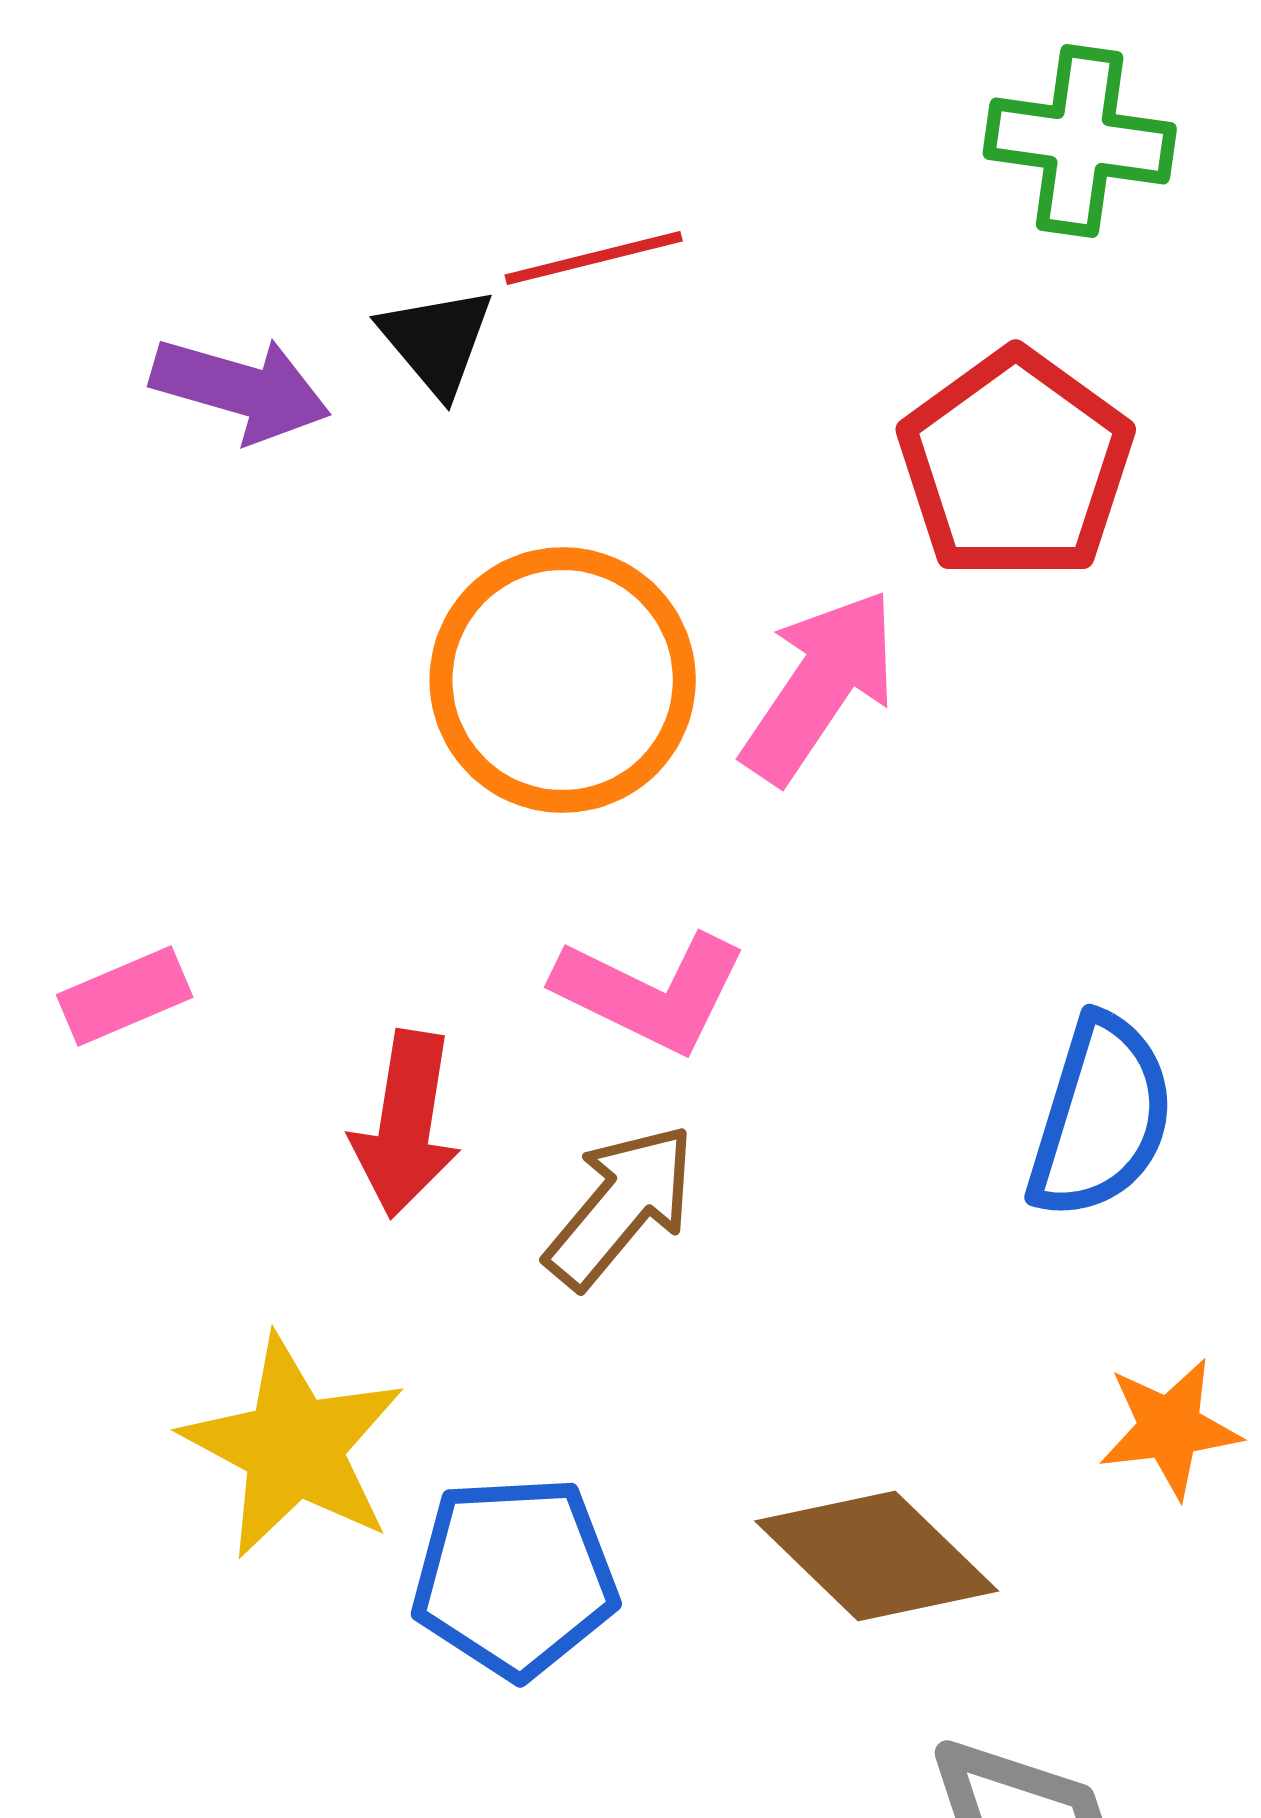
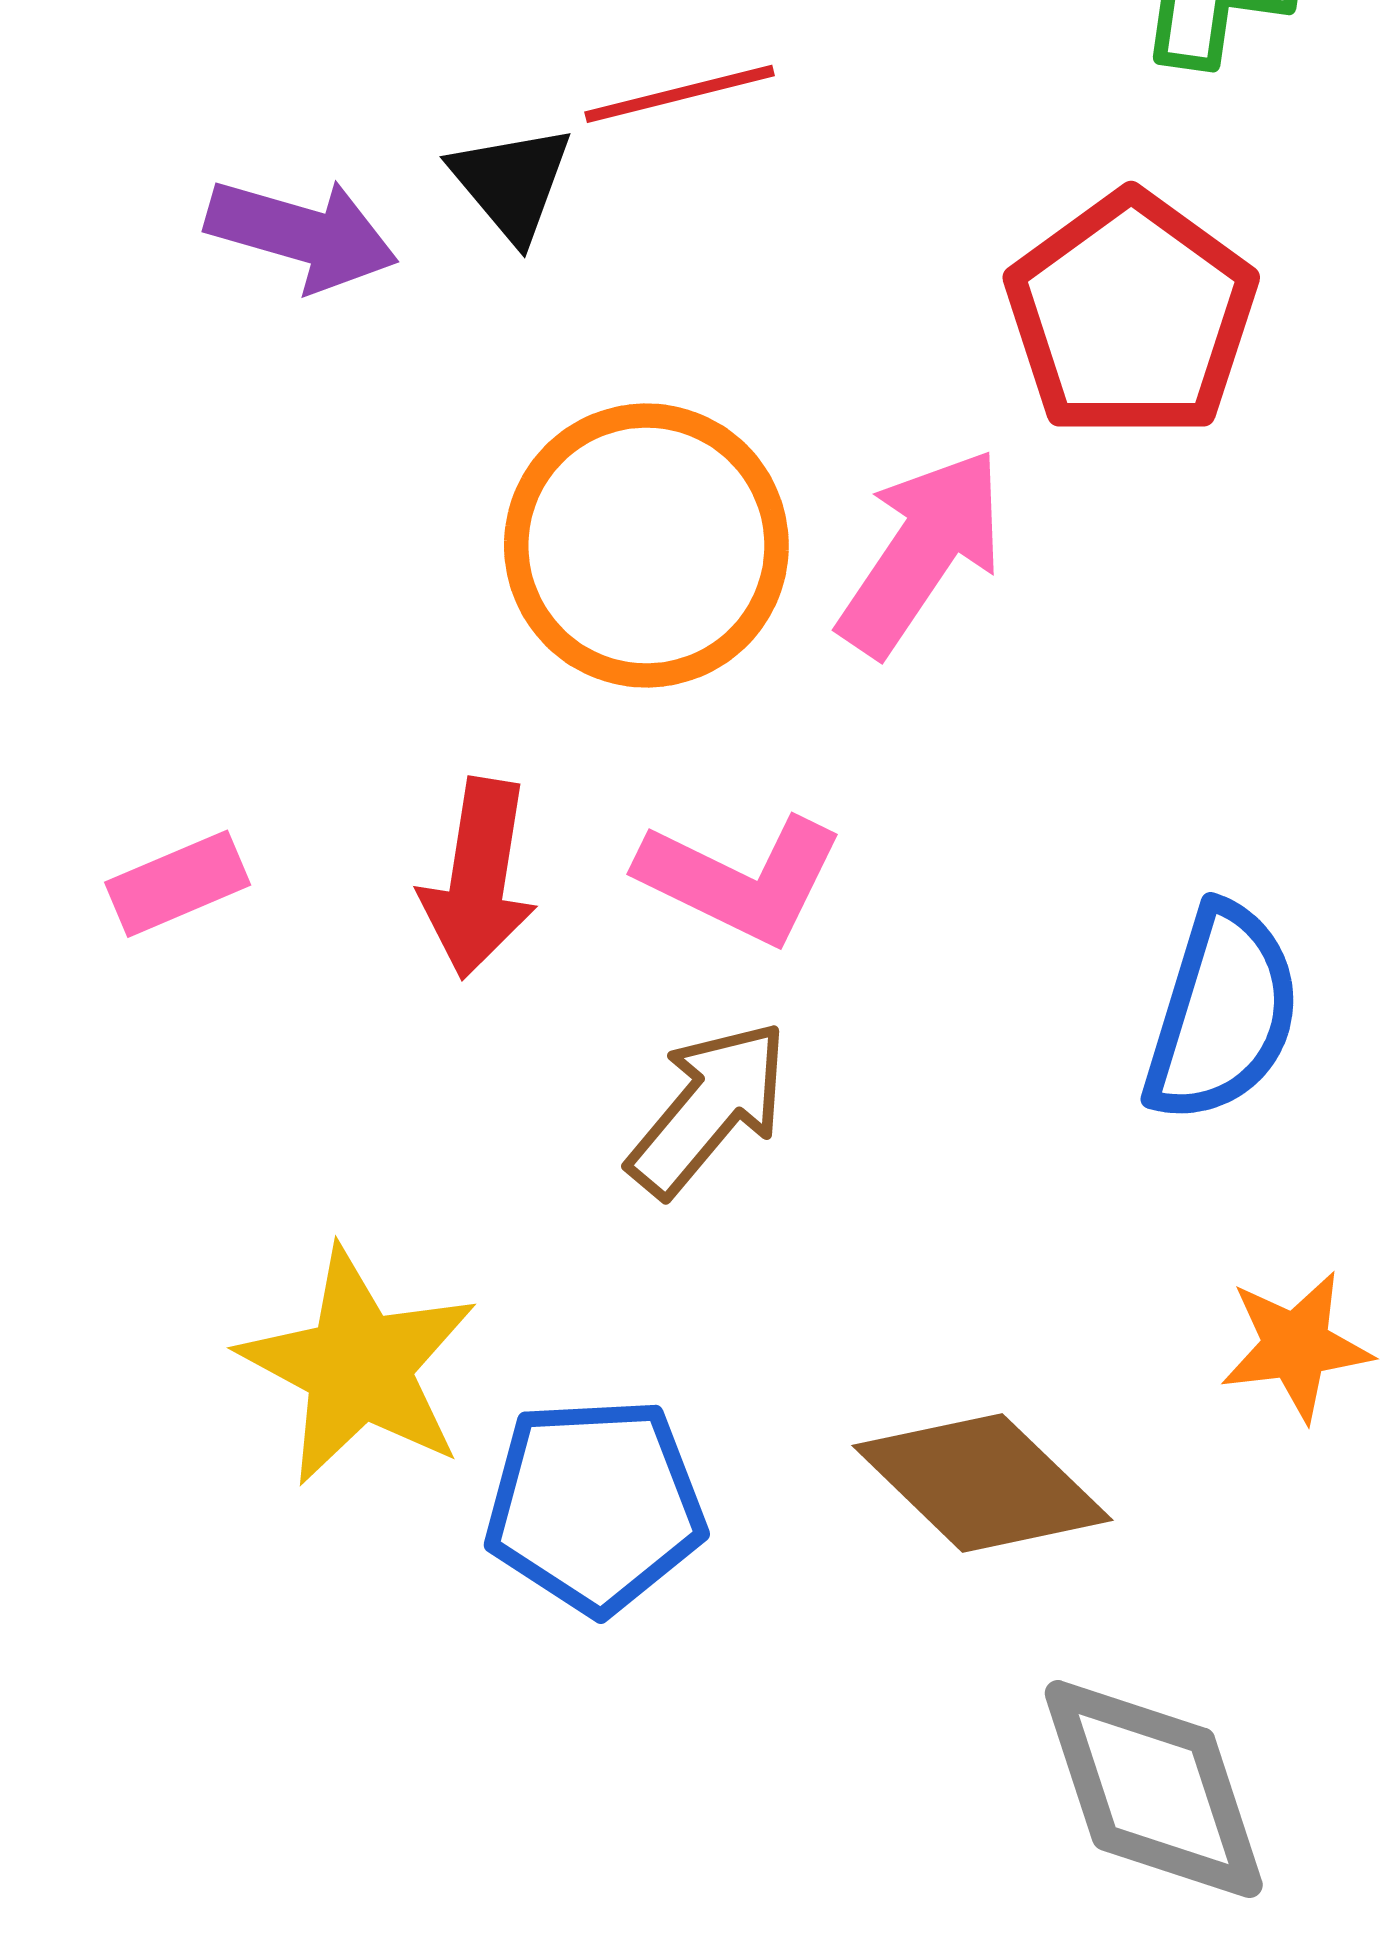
red arrow: (406, 1124) -> (478, 878), moved

